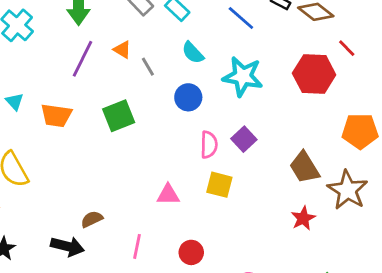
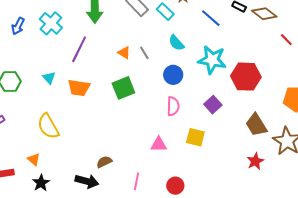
orange triangle: (122, 50) -> (124, 53), moved
purple line: (83, 59) -> (79, 49), moved
red hexagon: (314, 74) -> (246, 77), moved
pink semicircle: (209, 145) -> (173, 106), moved

